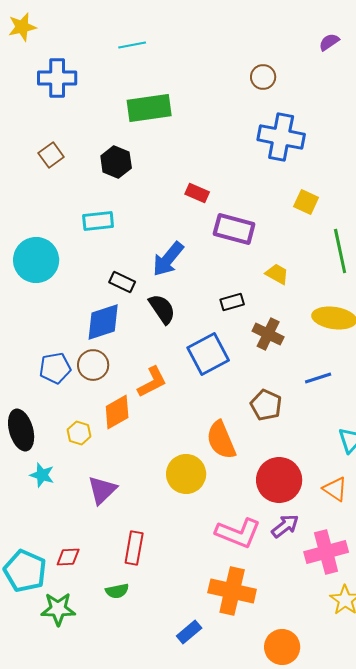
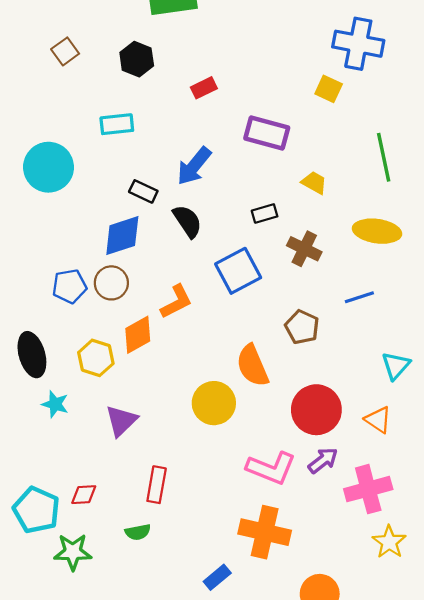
blue cross: (281, 137) -> (358, 44), moved
red rectangle: (197, 193) -> (204, 88), moved, turned -50
yellow square: (306, 202) -> (329, 89), moved
yellow hexagon: (79, 433) -> (96, 358), size x1.4

